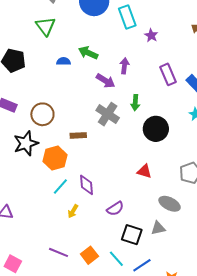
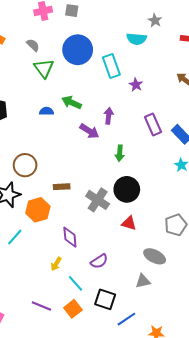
green triangle: (46, 26) -> (44, 68), moved
gray cross: (108, 114) -> (98, 200), moved
black circle: (156, 129) -> (127, 189), moved
cyan line: (60, 186) -> (15, 237), moved
black square: (132, 235) -> (105, 299), moved
cyan line: (116, 259) -> (75, 283), moved

